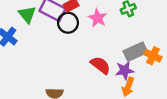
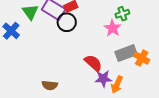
pink star: (98, 18) -> (112, 28), moved
purple star: (125, 70) -> (103, 79), moved

